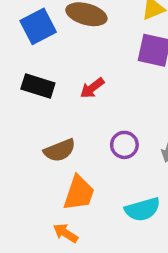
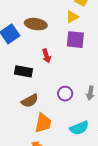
black rectangle: (38, 86) -> (23, 71), moved
red arrow: (92, 88) -> (46, 56), moved, turned -64

